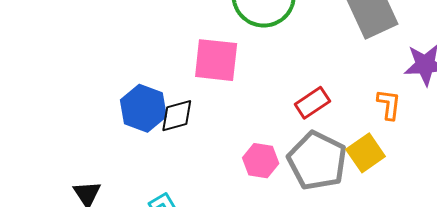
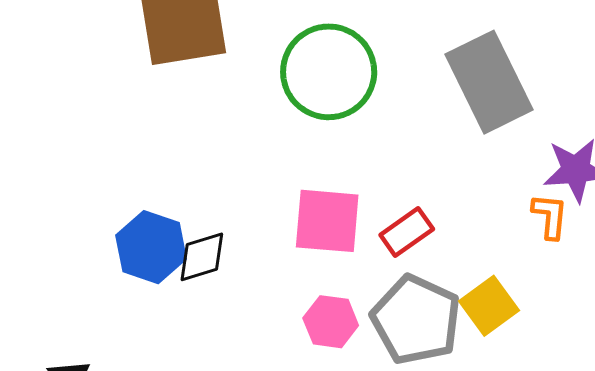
pink square: (216, 60) -> (327, 221), moved
orange L-shape: (389, 104) -> (550, 216), moved

